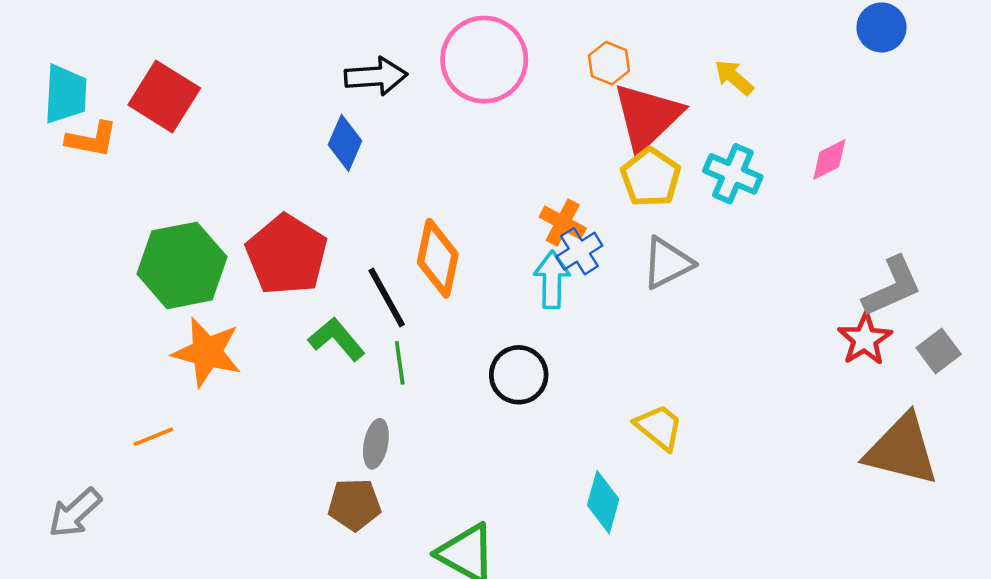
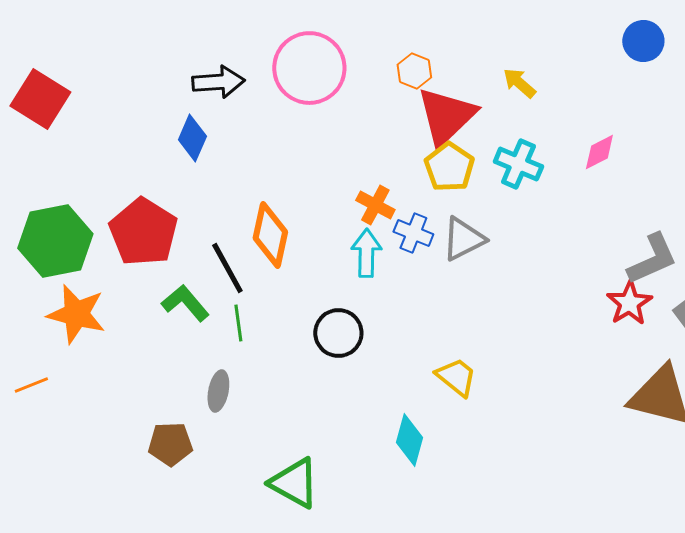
blue cross: (579, 251) -> (413, 233), moved, turned -36
brown pentagon: (354, 504) -> (170, 444), moved

